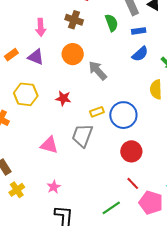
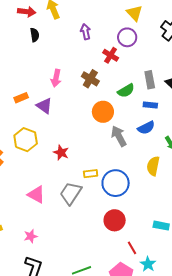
green semicircle: (112, 23) -> (126, 91), turned 66
orange circle: (73, 54) -> (103, 112), moved
gray arrow: (98, 71) -> (119, 136), moved
red line: (133, 183) -> (132, 248), moved

